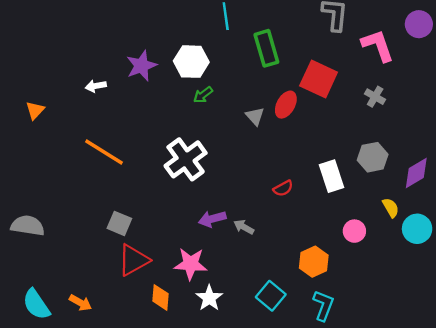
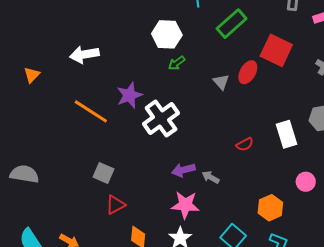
green rectangle: (266, 48) -> (232, 24), turned 64
purple star: (141, 66) -> (129, 95), moved
white arrow: (96, 86) -> (84, 54), size x1.6
red triangle: (133, 260) -> (115, 205), size x0.7
pink star: (191, 264) -> (185, 205), moved

